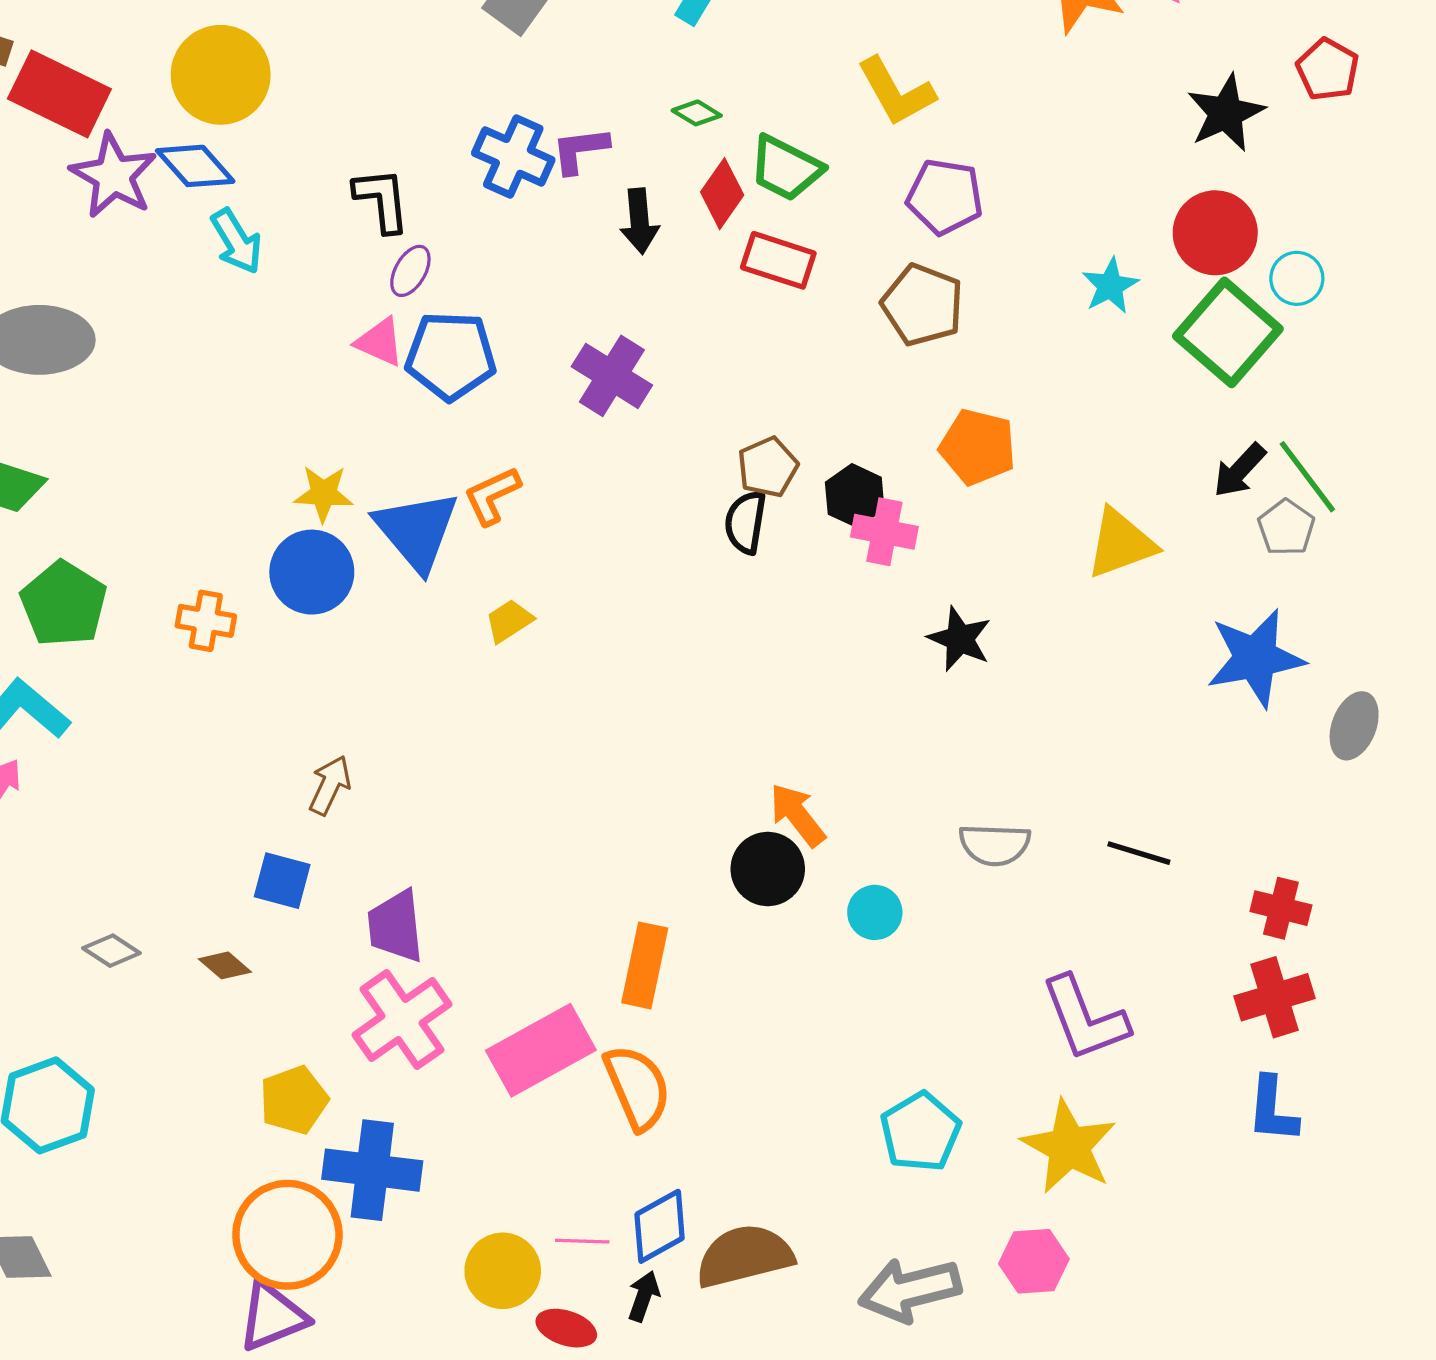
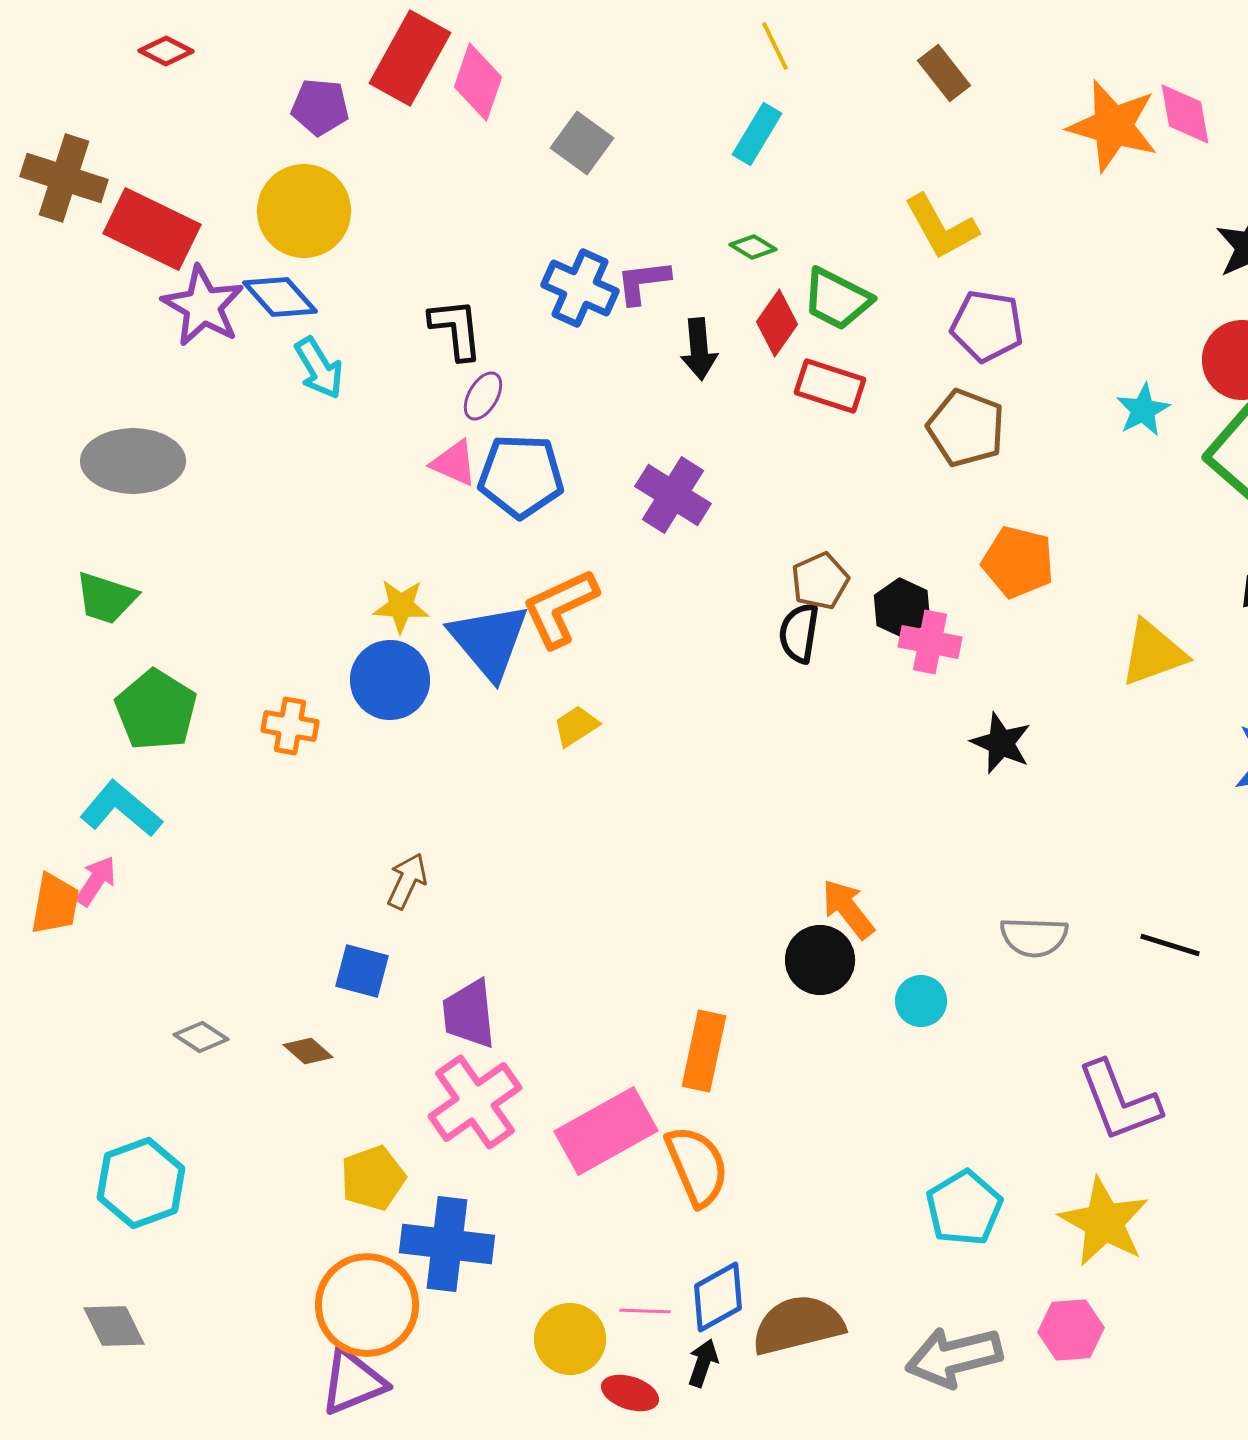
orange L-shape: (492, 496) -> (560, 608), size x1.4

